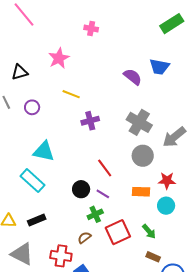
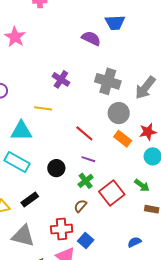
yellow line: (71, 94) -> (43, 108), moved
purple cross: (90, 121) -> (61, 79), moved, turned -30
black circle: (81, 189) -> (56, 168), moved
orange rectangle: (141, 192) -> (123, 139), moved, turned 48

